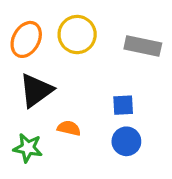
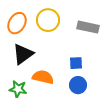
orange semicircle: (69, 128) -> (43, 77), size x1.5

